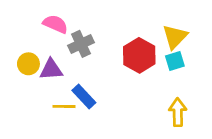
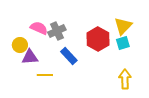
pink semicircle: (55, 24) -> (39, 28), moved
purple triangle: (51, 70) -> (30, 57), moved
blue rectangle: (84, 97) -> (69, 56), moved

